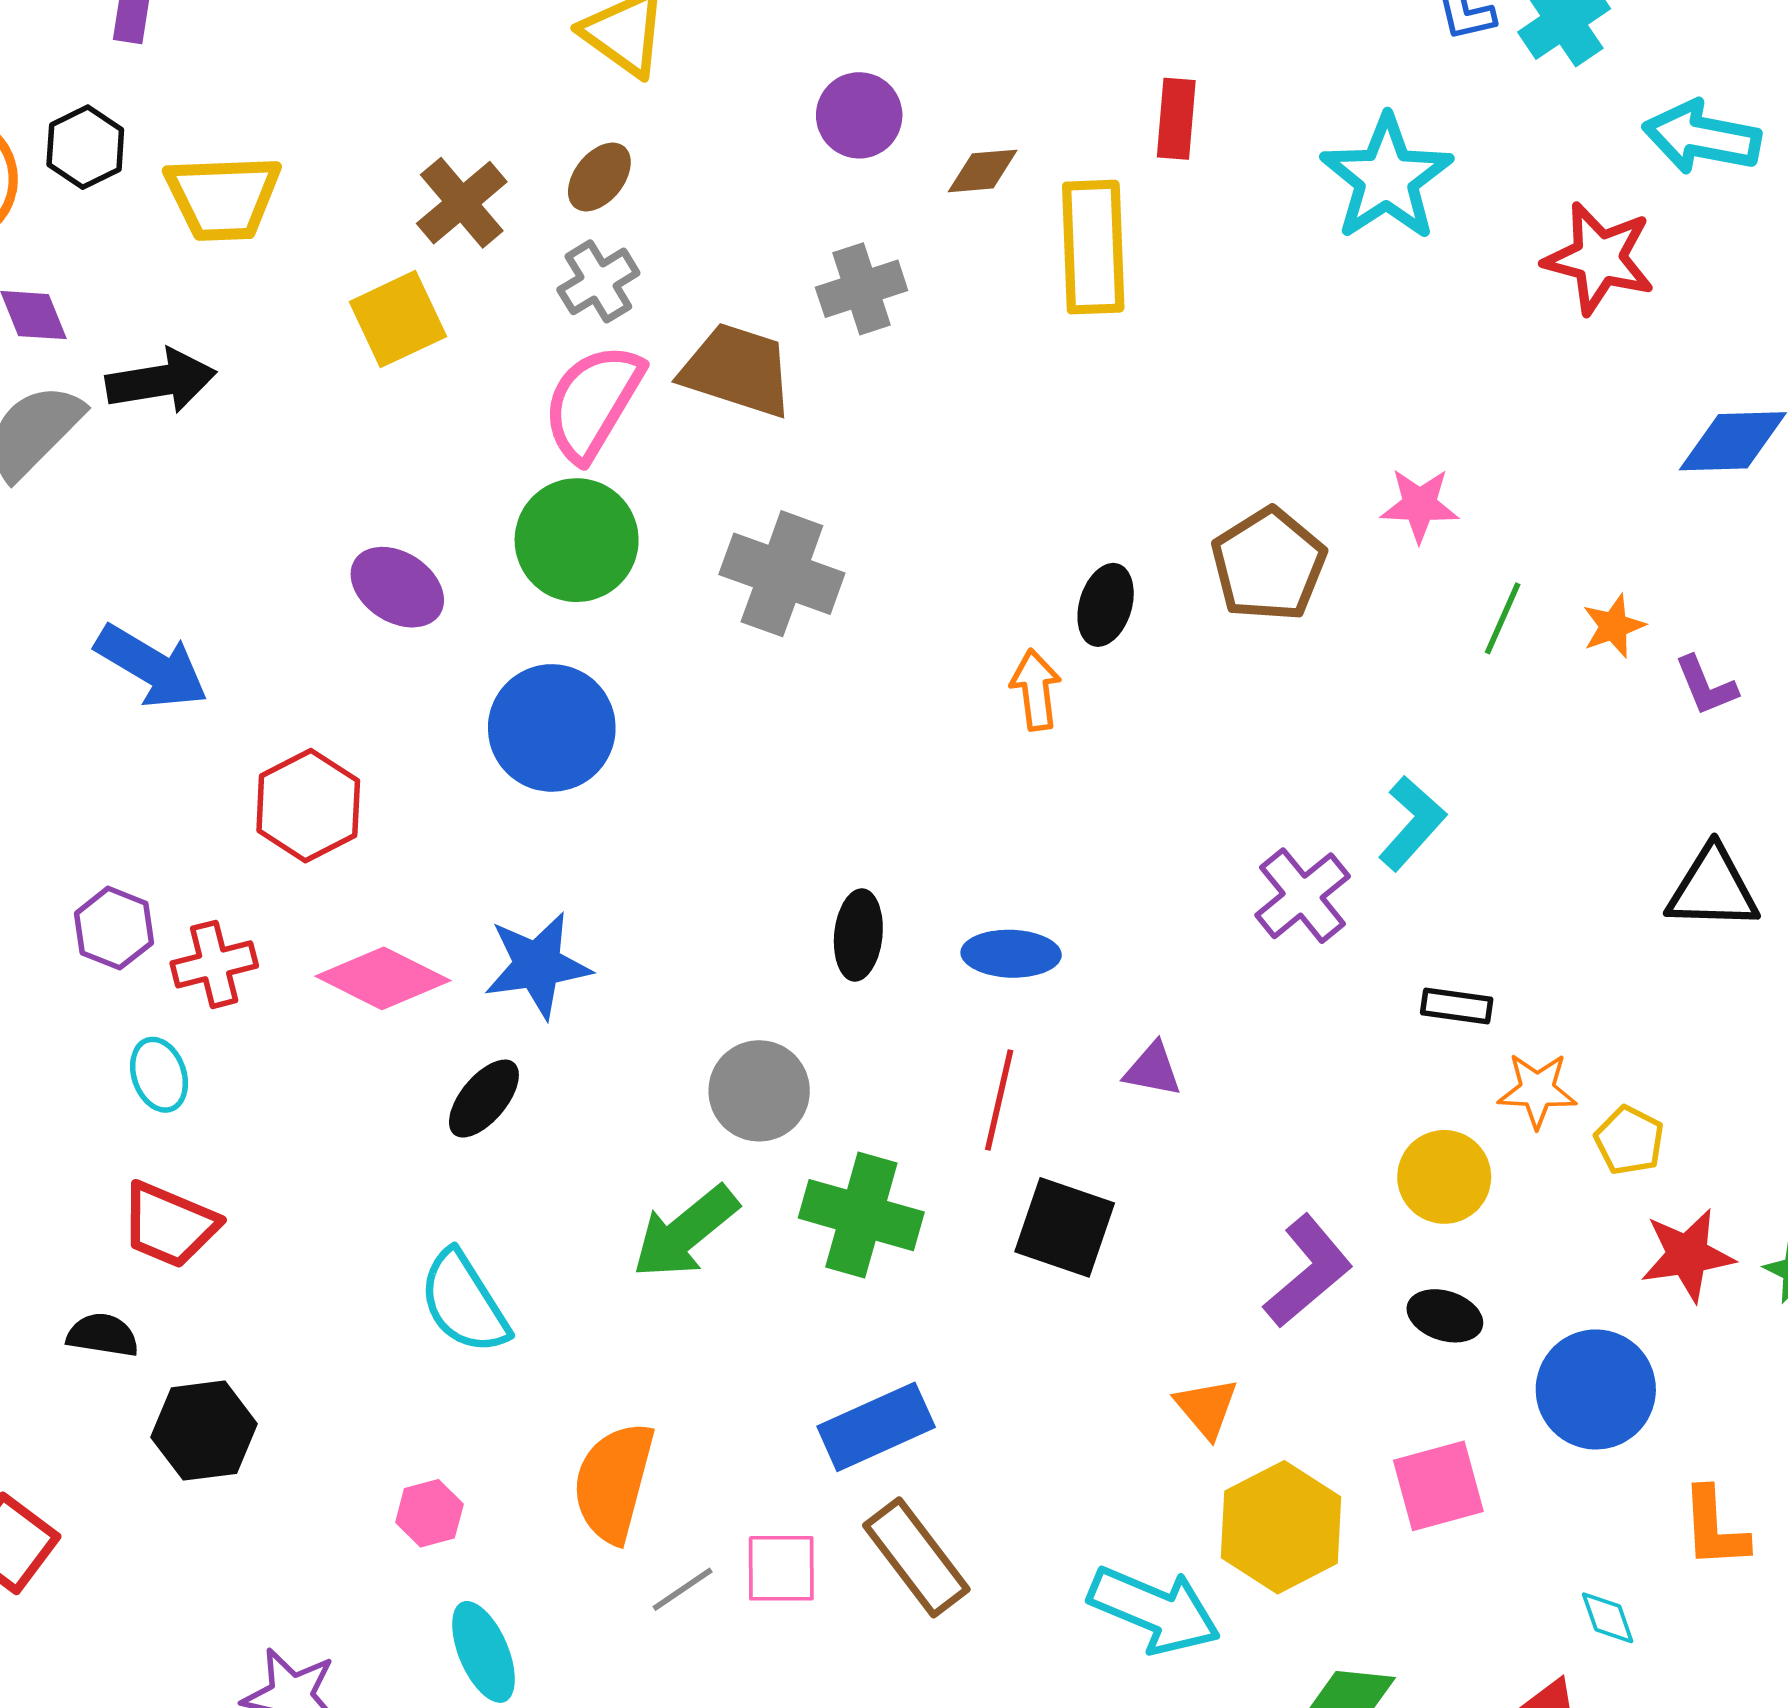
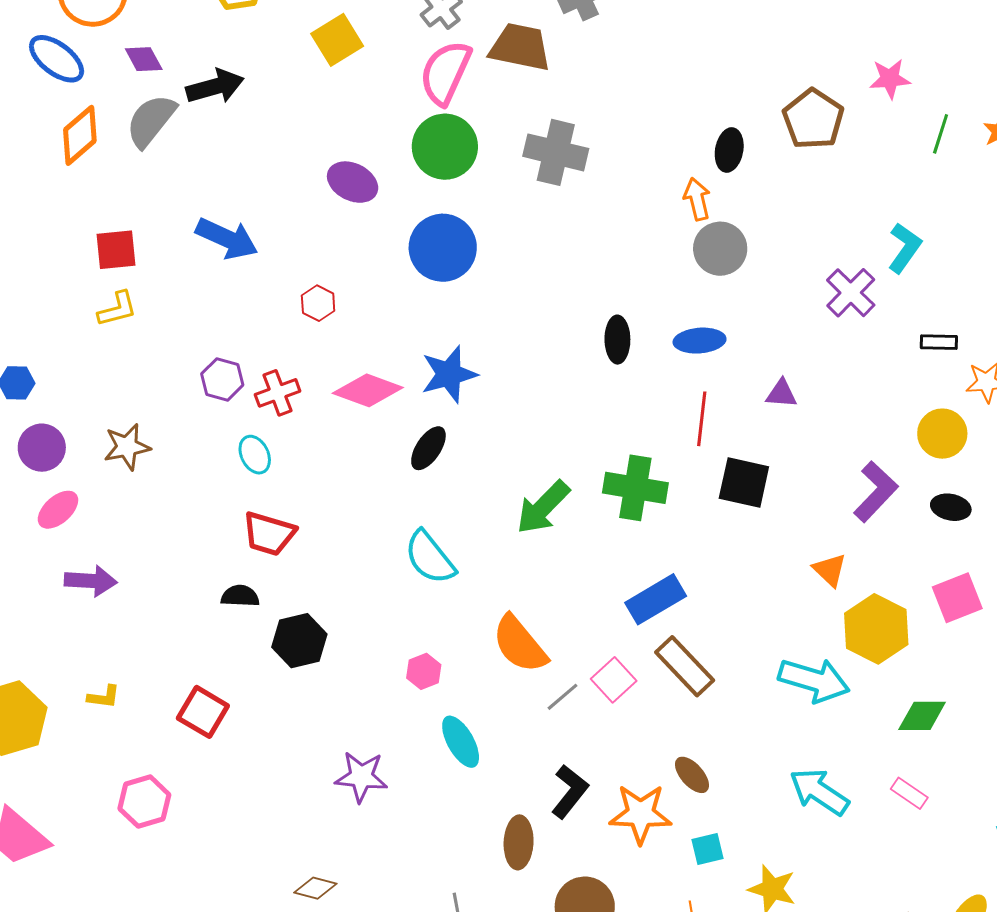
red hexagon: (308, 806) -> (318, 303), size x0.6
gray circle: (759, 1091) -> (720, 249), moved
orange semicircle: (614, 1482) -> (520, 644), turned -48
pink square: (781, 1568) -> (614, 680), turned -36

